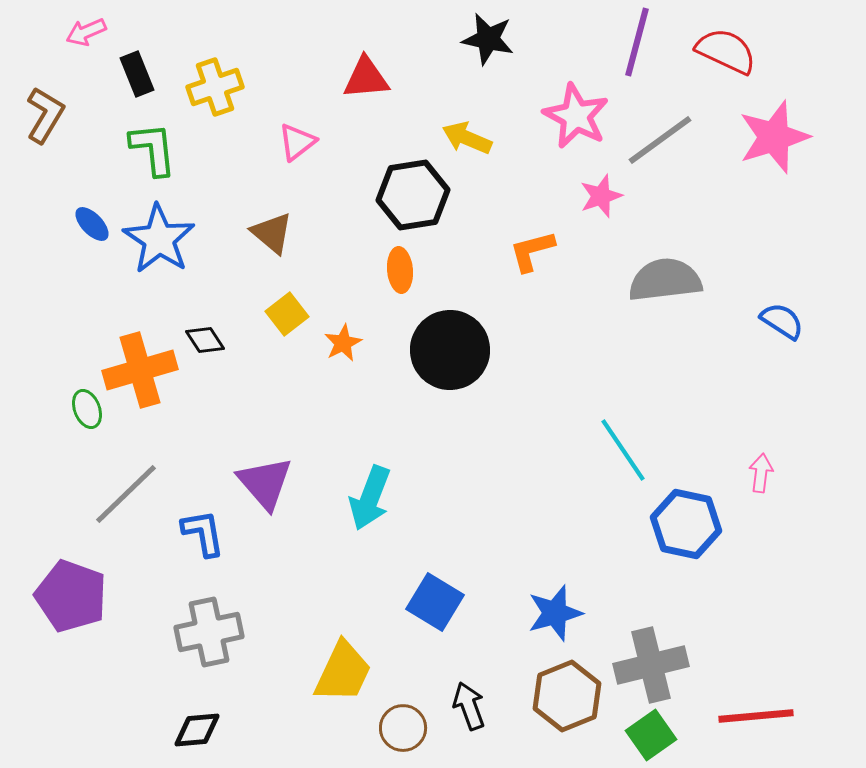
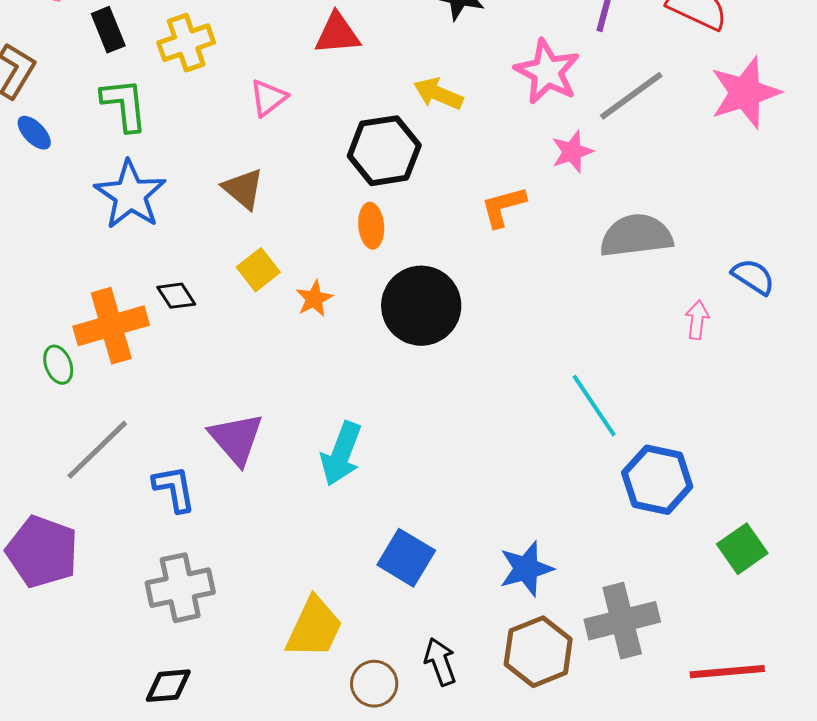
blue ellipse: (92, 224) -> (34, 133), moved
pink arrow: (761, 473) -> (697, 320), moved
green square: (651, 735) -> (742, 549), moved

